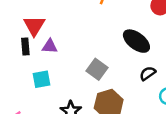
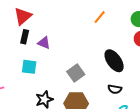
red triangle: (34, 26) -> (23, 16), moved
black semicircle: (148, 73) -> (115, 89), turned -152

